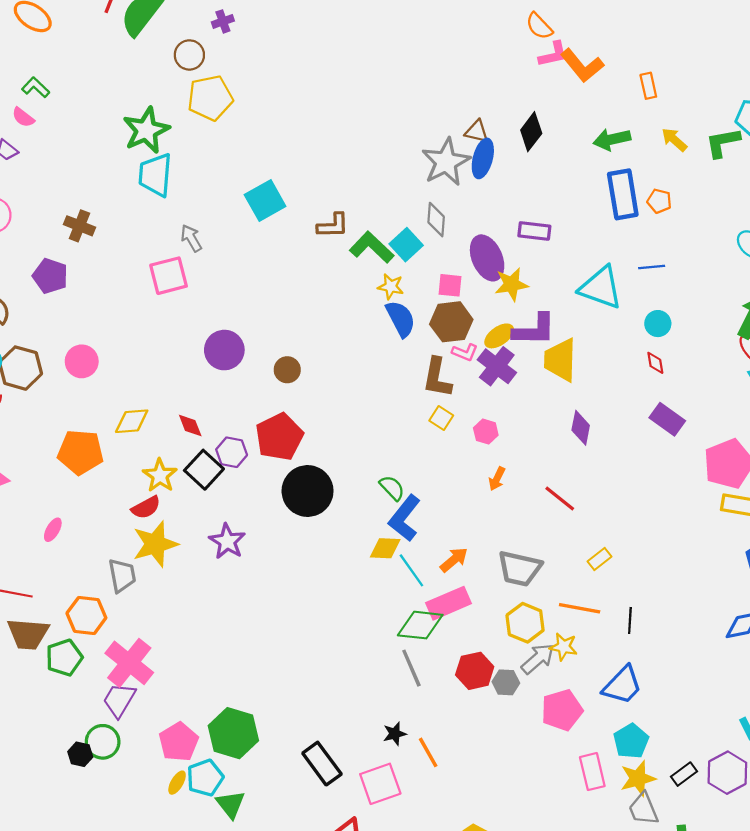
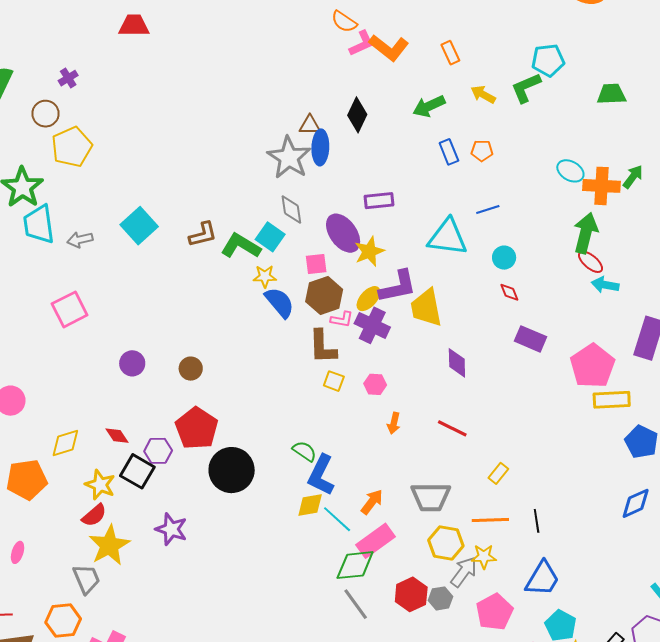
blue rectangle: (623, 194) -> (449, 152), size x0.6
gray arrow: (191, 238) -> (80, 240), moved, turned -60
purple circle: (224, 350) -> (132, 363), size x0.7

